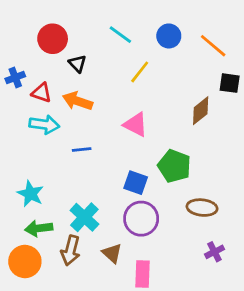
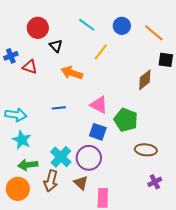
orange arrow: (77, 101) -> (72, 73), moved
cyan arrow: (44, 125) -> (16, 115), moved
pink triangle: (136, 125) -> (99, 105), moved
purple circle: (141, 219) -> (89, 158), moved

